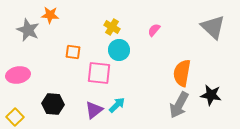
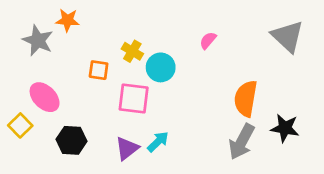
yellow cross: (112, 27) -> (132, 51), moved
pink ellipse: (18, 75) -> (45, 97), moved, turned 55
yellow square: (15, 117) -> (20, 125), moved

